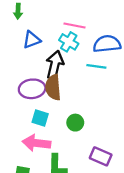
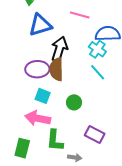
blue triangle: (32, 40) -> (40, 25), size x1.4
cyan cross: (69, 42) -> (97, 49), moved
cyan line: (96, 66) -> (98, 72), moved, turned 36

